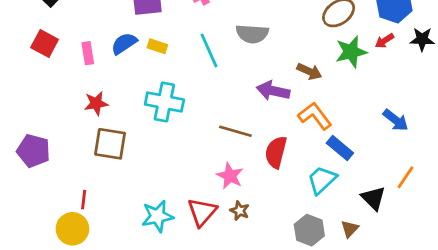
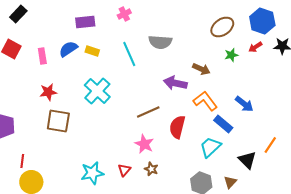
green star: (351, 52) -> (231, 55), size x0.6
cyan cross: (164, 102) -> (97, 91), turned 32
blue arrow: (396, 120) -> (244, 104), moved
brown line: (235, 131) -> (148, 112), turned -40
red line: (84, 200) -> (22, 161), moved
red triangle: (202, 212) -> (124, 170), size x0.6

